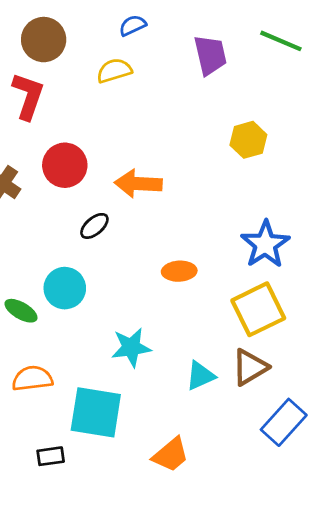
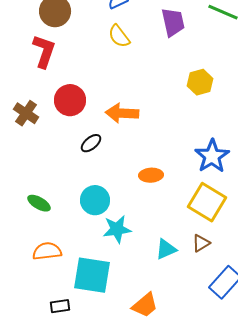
yellow semicircle: (114, 71) -> (119, 36), moved, turned -110
cyan circle: (65, 288) -> (95, 200), moved
yellow square: (258, 309) -> (207, 202), turned -33
brown triangle: (250, 367) -> (201, 243), size x0.7

